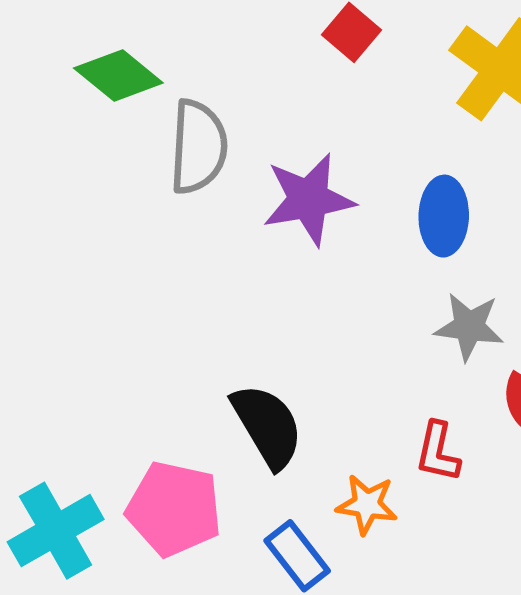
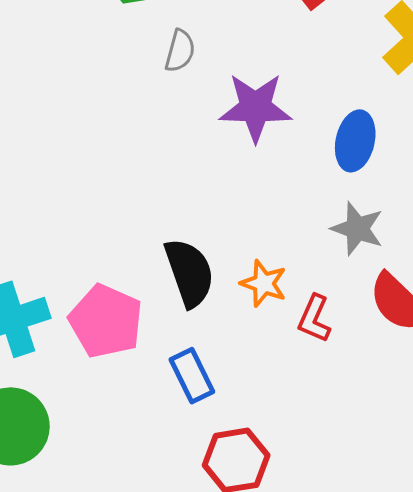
gray semicircle: (198, 147) -> (180, 51), size x0.6
orange star: (367, 504) -> (264, 283), moved

